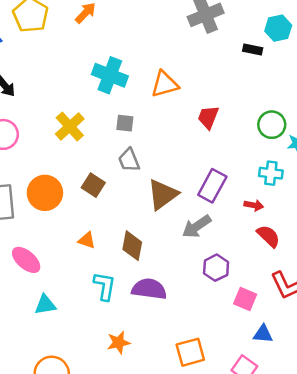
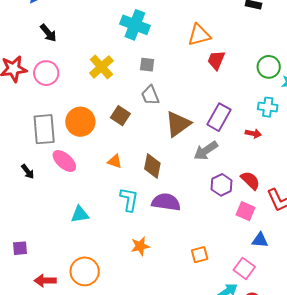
orange triangle: (165, 84) -> (199, 35), moved
red semicircle: (268, 236) -> (250, 180), moved
pink ellipse: (26, 260) -> (64, 161), moved
orange square: (190, 352) -> (200, 255), size x0.7

